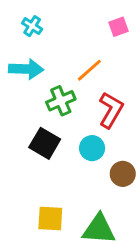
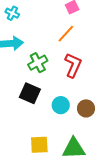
orange line: (89, 70) -> (66, 34), moved
cyan circle: (92, 148) -> (61, 105), moved

